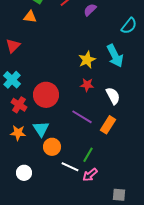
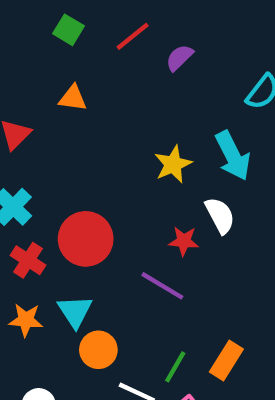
orange triangle: (30, 17) -> (73, 98), moved
red star: (87, 85) -> (184, 241), moved
white semicircle: (113, 96) -> (220, 215), moved
orange rectangle: (108, 125) -> (226, 360), moved

